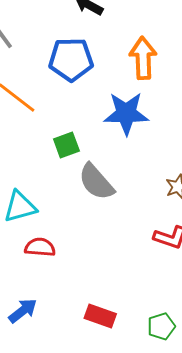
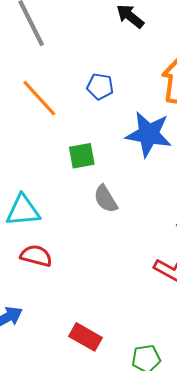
blue pentagon: (71, 59) -> (100, 86), moved, size x0.6
gray semicircle: (96, 182) -> (106, 199), size x0.7

